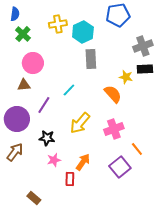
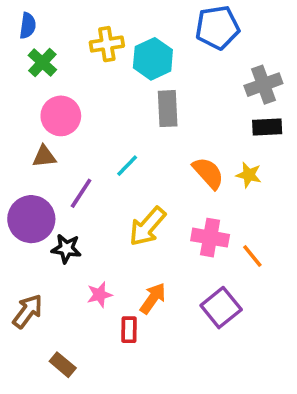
yellow star: (126, 77) -> (249, 175), moved
pink cross: (114, 129) -> (210, 238), turned 30
black star: (47, 138) -> (66, 249), moved
orange line: (137, 149) -> (252, 256), moved
brown arrow: (15, 152) -> (28, 311), moved

